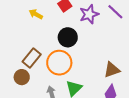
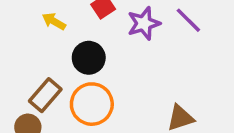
black circle: (68, 37) -> (89, 58), moved

